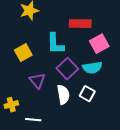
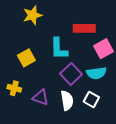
purple triangle: (37, 81) -> (41, 97), moved, turned -30
yellow cross: (11, 105) -> (14, 88), moved, turned 32

